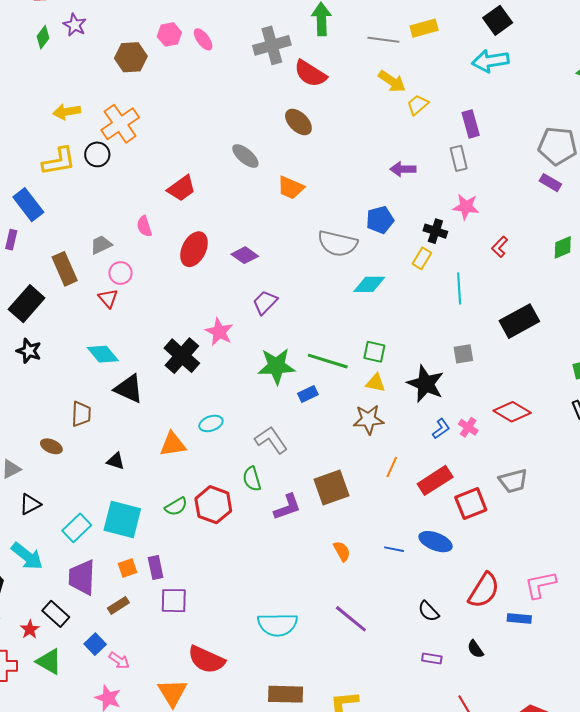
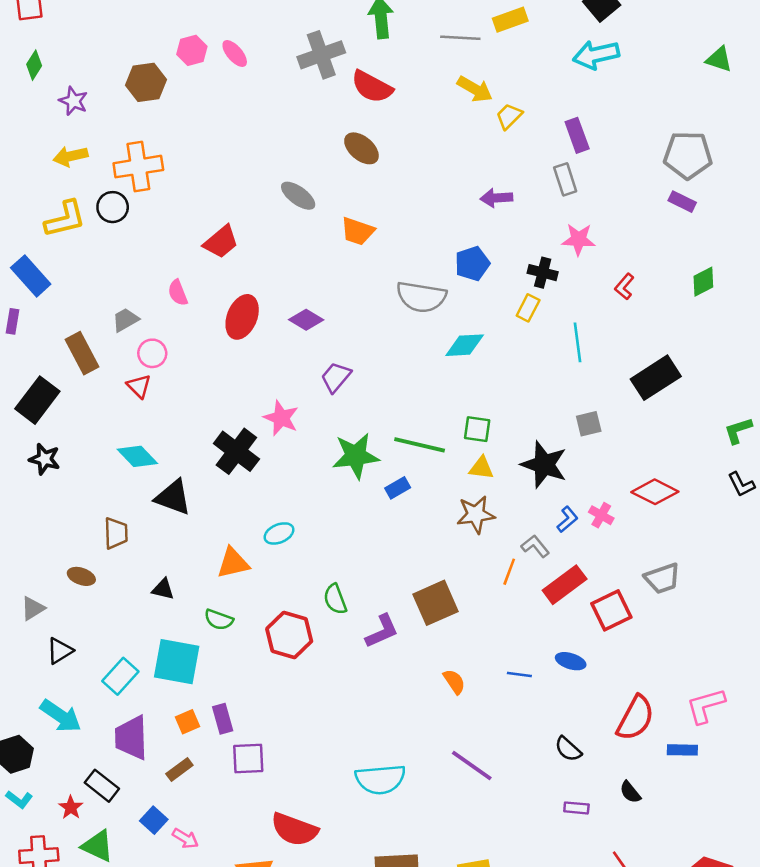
purple star: (75, 25) -> (73, 101), moved
orange cross: (120, 124) -> (138, 167), turned 30
gray L-shape: (271, 440) -> (535, 546), moved, size x0.7
green semicircle: (176, 507) -> (219, 620), moved, turned 55
blue ellipse: (436, 542) -> (571, 661), size x0.7

